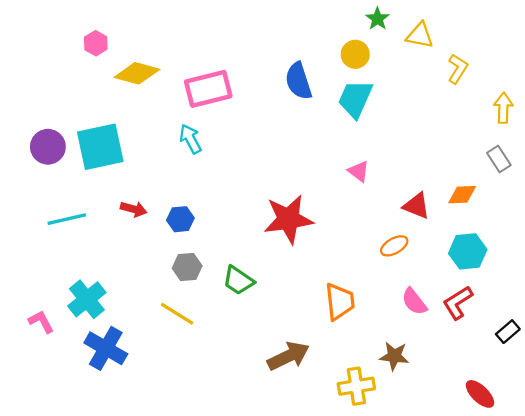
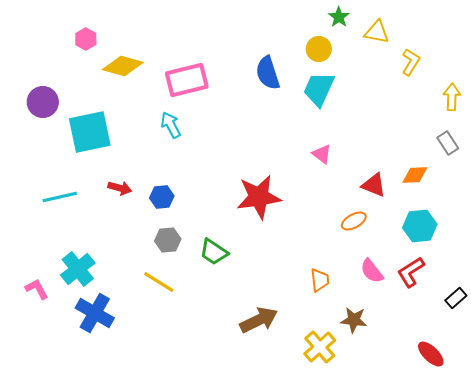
purple circle: (48, 147) -> (43, 102), moved
orange trapezoid: (340, 302) -> (320, 280), moved, size x0.7
yellow cross: (356, 386) -> (320, 347), turned -32

